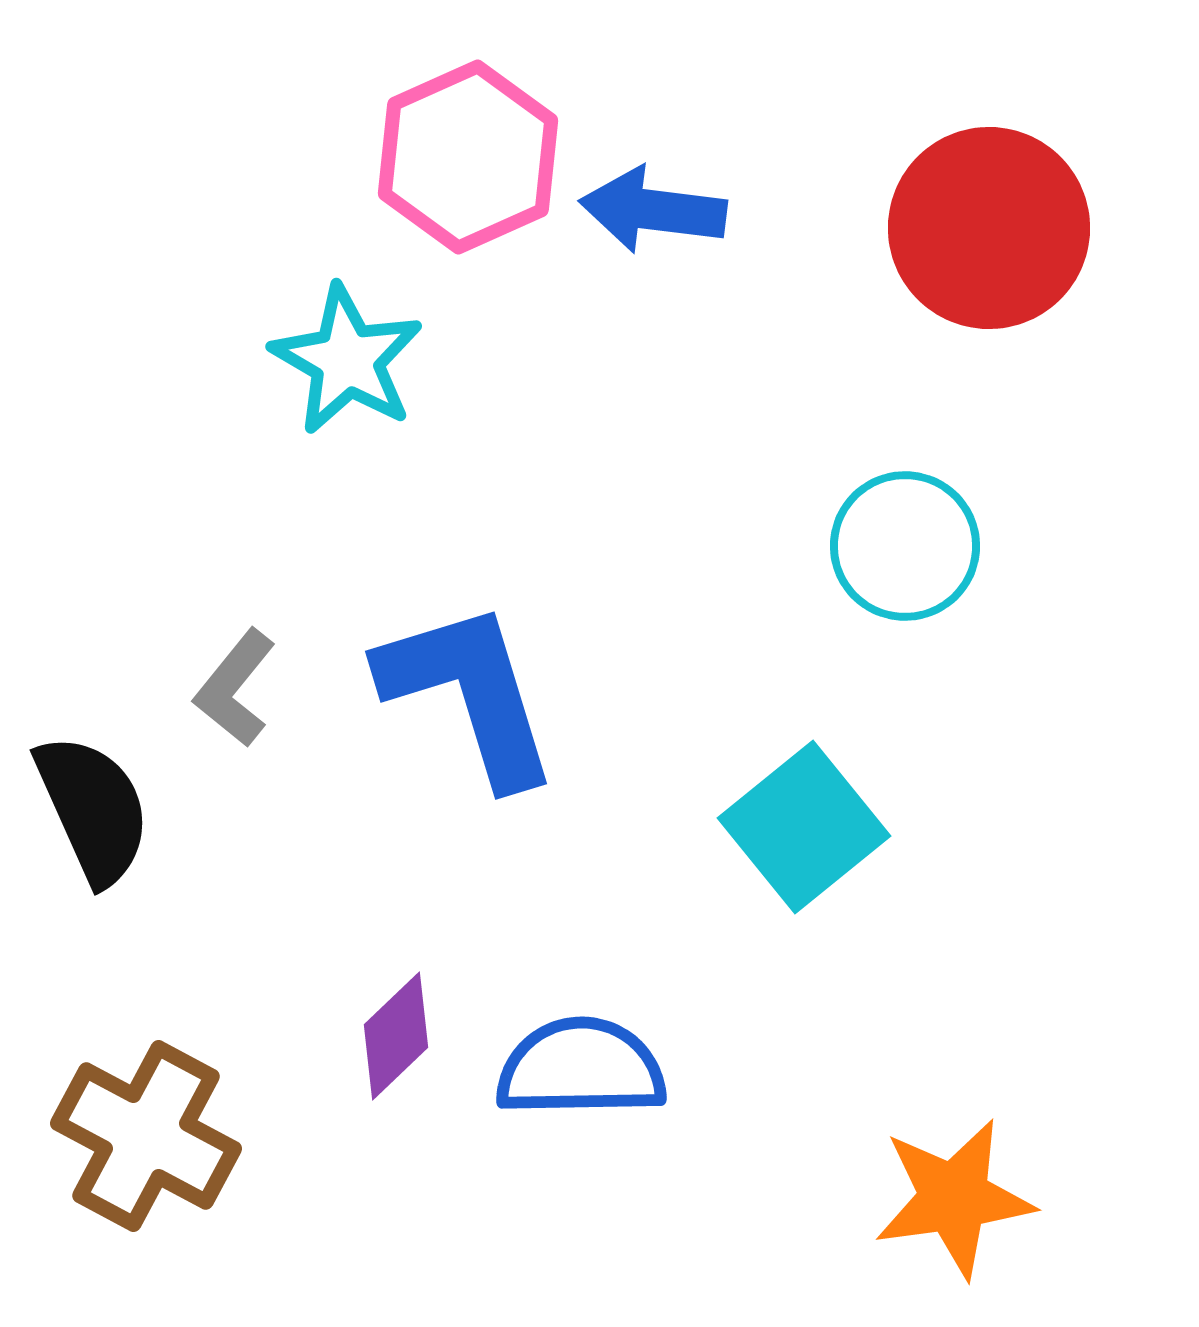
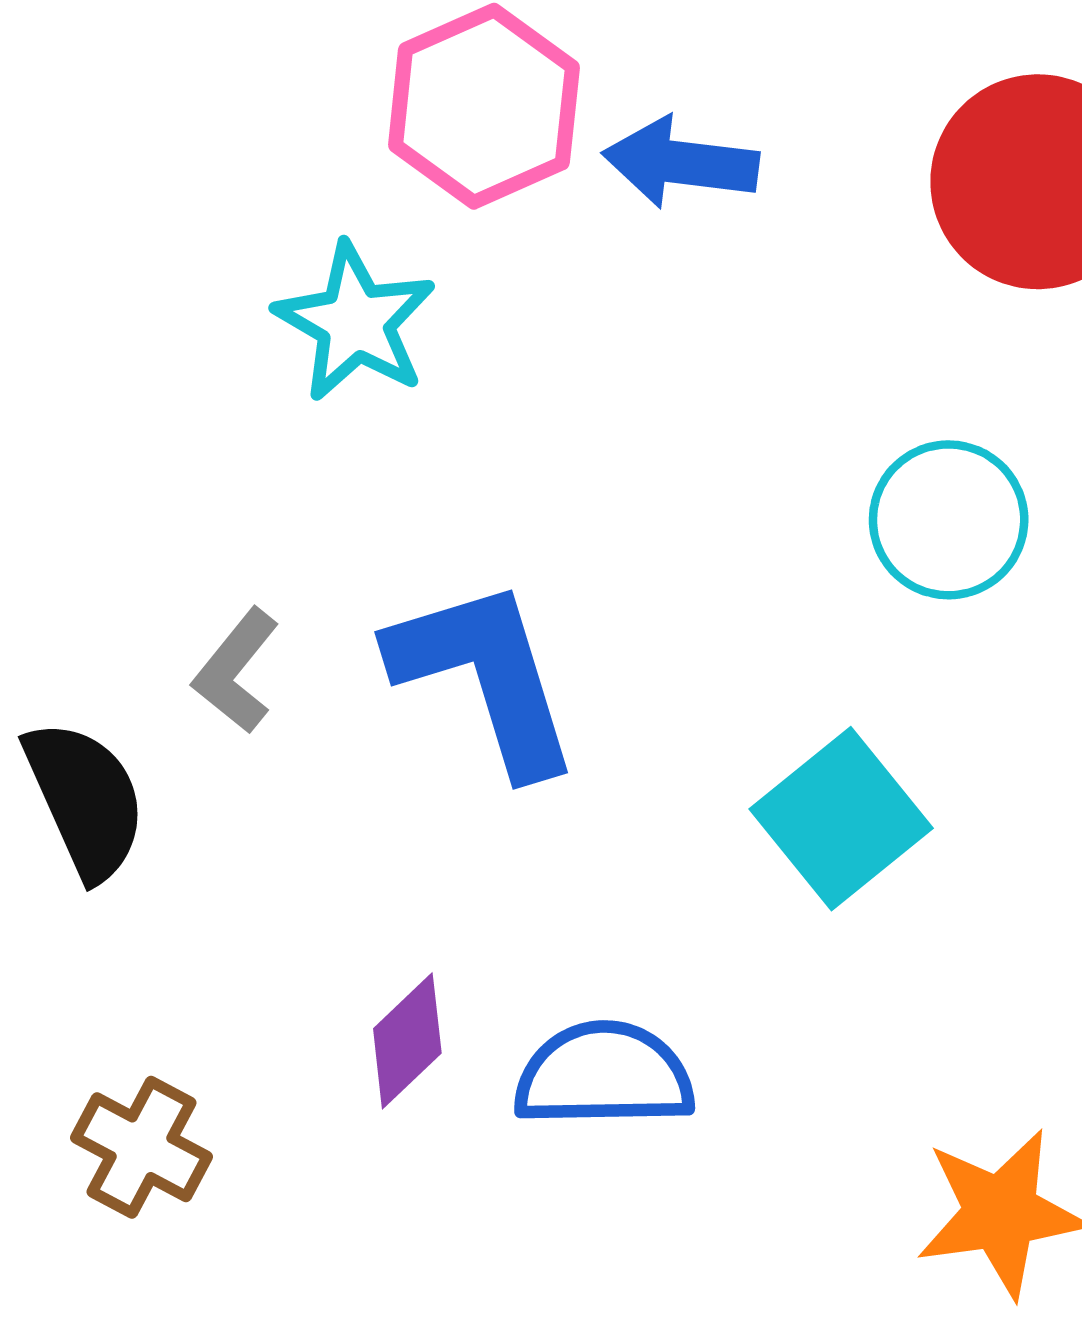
brown cross: (146, 1136) -> (142, 1147), size x0.7

